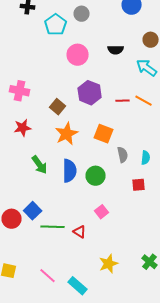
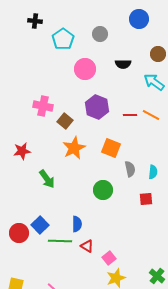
gray circle: (82, 14) -> (100, 34), moved
pink cross: (20, 91) -> (43, 106), moved
red star: (23, 128) -> (22, 151), moved
blue semicircle: (70, 171) -> (77, 224), moved, size x0.7
pink square: (102, 212) -> (109, 258), moved

